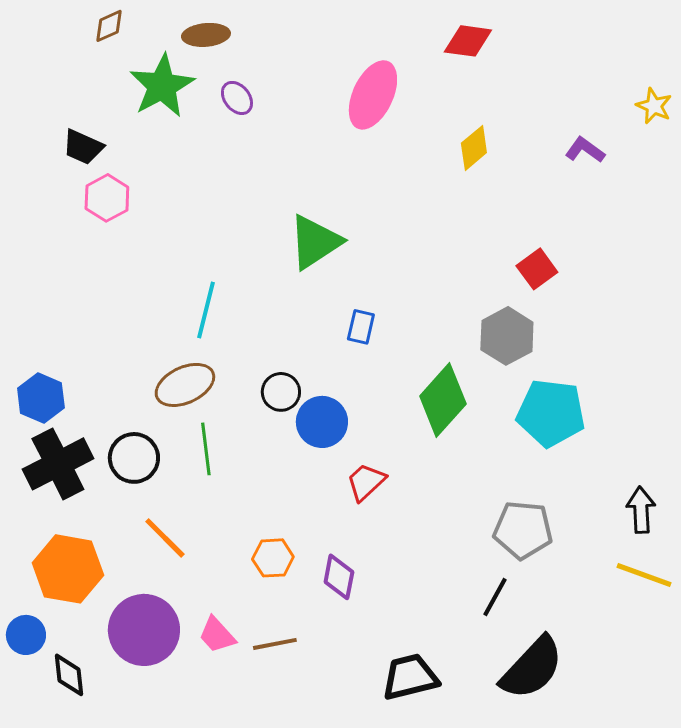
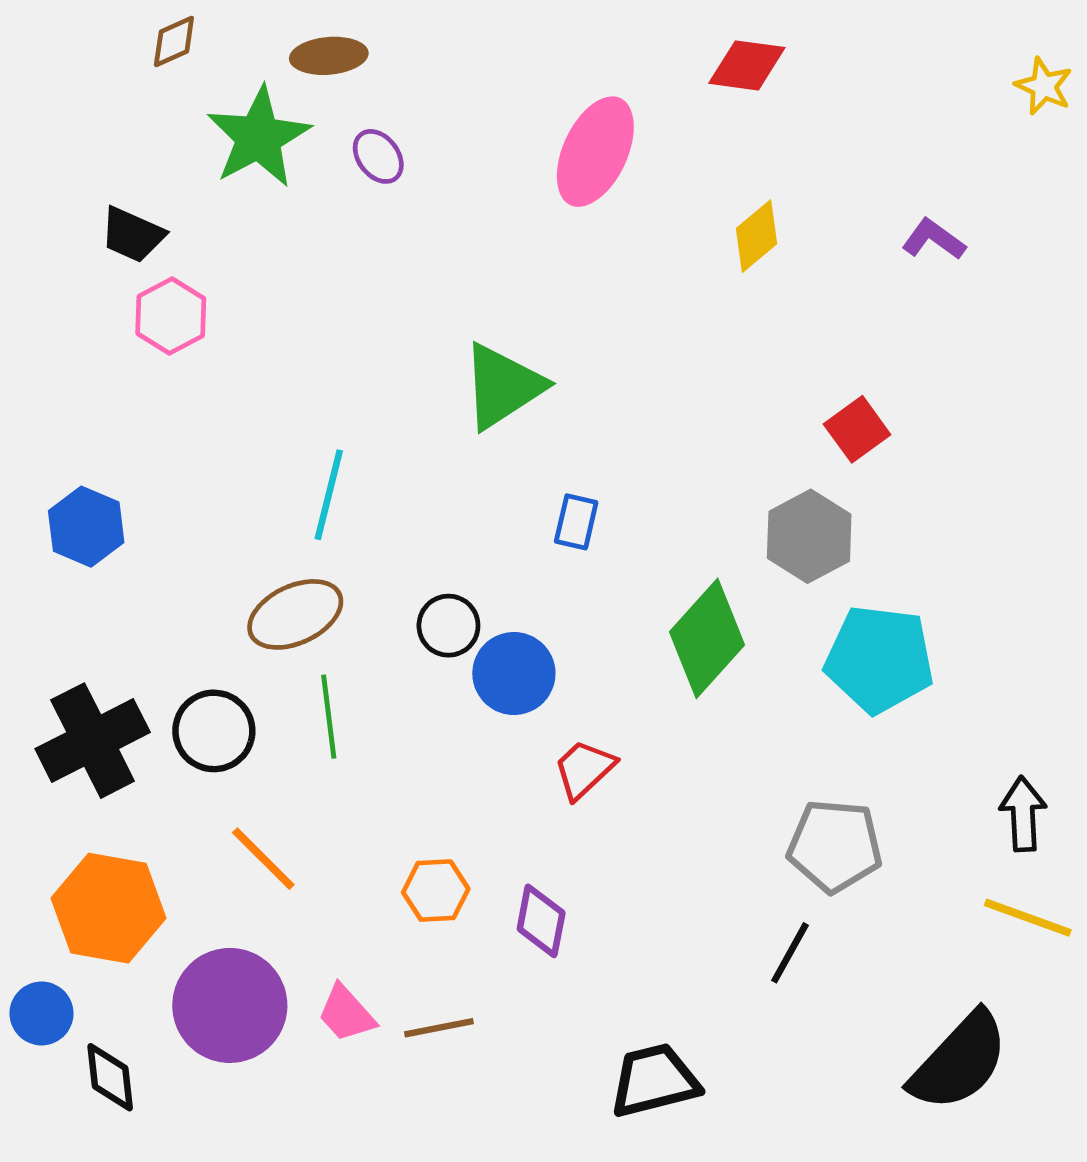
yellow star: (654, 106) -> (1044, 86), moved
blue hexagon: (41, 398) -> (86, 527), moved
black semicircle: (532, 668) -> (959, 1061), moved

